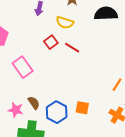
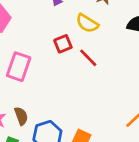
pink rectangle: (23, 67) -> (19, 67), turned 40

